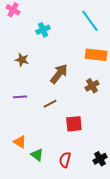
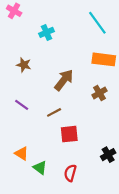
purple line: (20, 97) -> (22, 105), turned 40
red square: (74, 124) -> (69, 134), moved
black cross: (100, 159) -> (108, 155), moved

